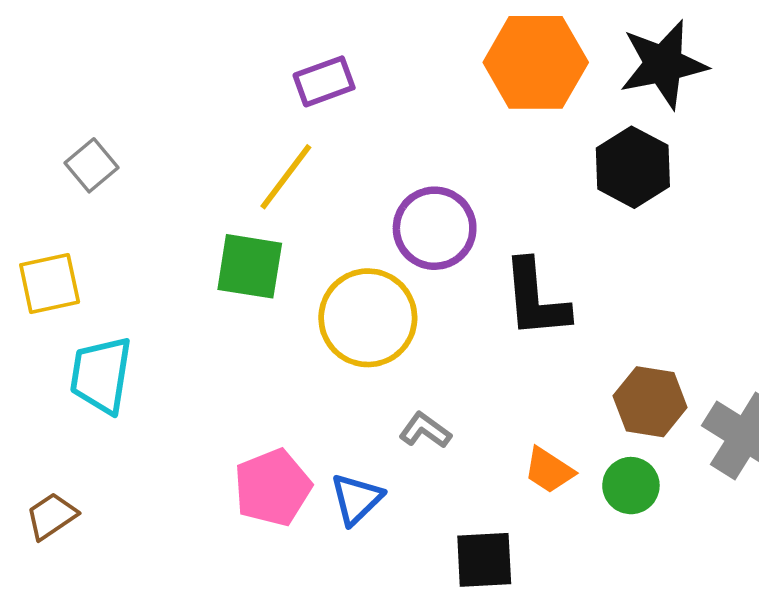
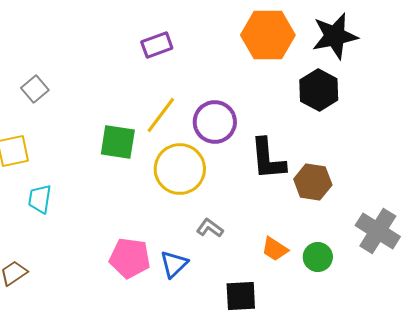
yellow line: (286, 177) -> (161, 115), moved
cyan trapezoid: (101, 375) -> (40, 199), size x0.7
brown hexagon: (650, 402) -> (313, 182), moved
pink pentagon: (273, 487) -> (130, 258), turned 30

